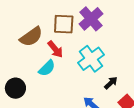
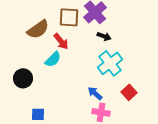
cyan cross: (91, 59) -> (110, 63), moved
black arrow: (111, 83) -> (104, 36), moved, turned 64

